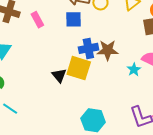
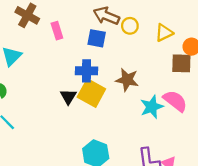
blue cross: (88, 48) -> (87, 71), moved
cyan star: (134, 70) -> (152, 107), size x1.5

